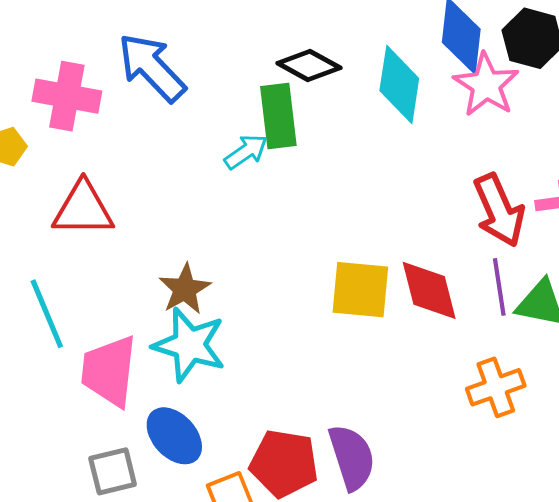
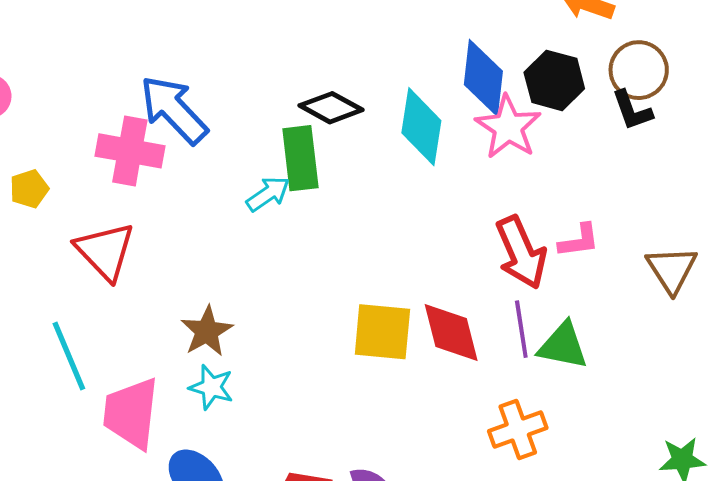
pink cross: (67, 96) -> (130, 151), moved
red triangle: (83, 209) -> (105, 251), turned 46
cyan star: (189, 345) -> (211, 387), size x0.6

